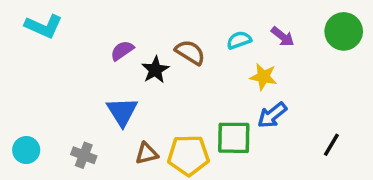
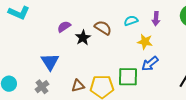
purple arrow: (283, 37) -> (156, 19), turned 56
blue triangle: (122, 112) -> (50, 62), moved
gray cross: (84, 155) -> (42, 87), turned 32

